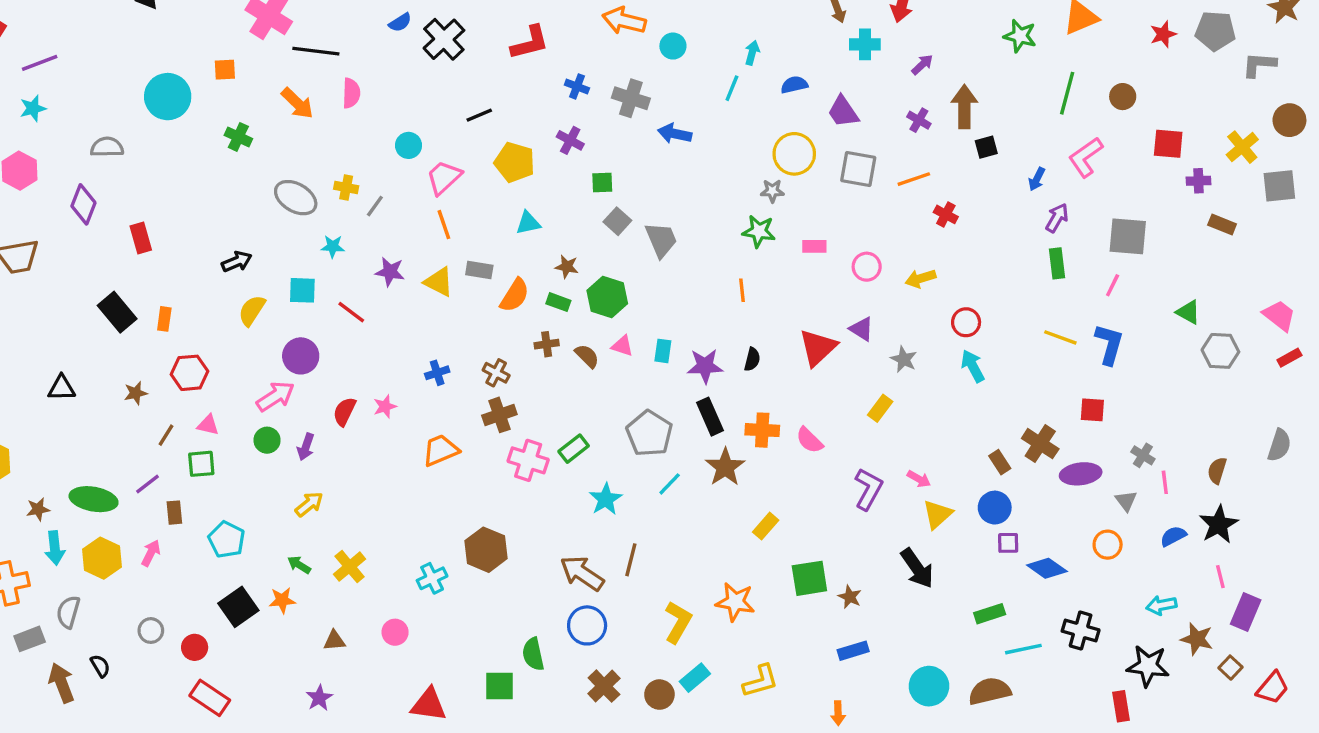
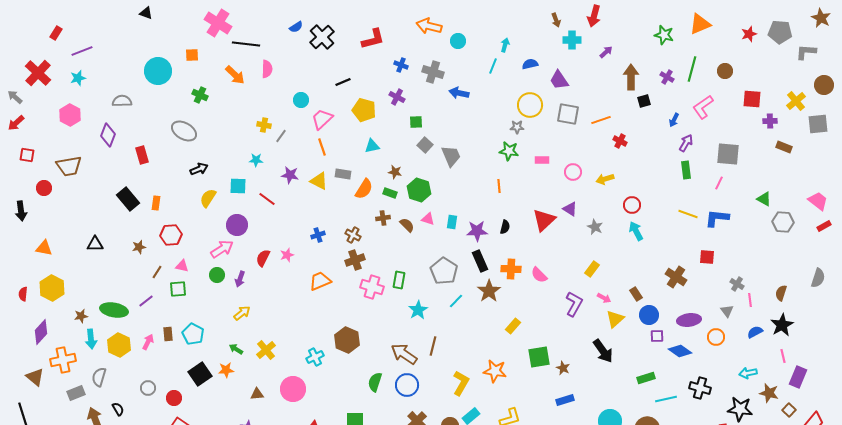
purple cross: (919, 120) -> (667, 77), moved
gray ellipse: (296, 198) -> (184, 131), moved
blue L-shape: (1109, 344) -> (717, 218), turned -100
yellow rectangle: (880, 408) -> (592, 269), moved
green rectangle: (574, 449) -> (399, 280), turned -42
brown rectangle: (1000, 462) -> (636, 294), moved
purple ellipse: (1081, 474) -> (689, 320), moved
brown rectangle: (174, 513) -> (168, 334), moved
pink circle: (395, 632) -> (293, 389), size x1.6
green semicircle: (533, 654) -> (375, 382), moved, turned 30

